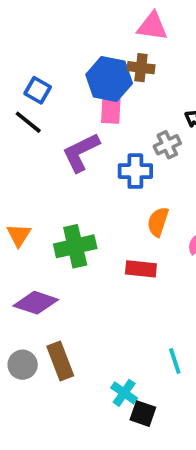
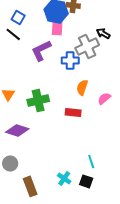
gray cross: (167, 145) -> (87, 46), size x1.6
brown rectangle: (60, 361) -> (30, 186), moved
black square: (143, 414) -> (86, 181), moved

